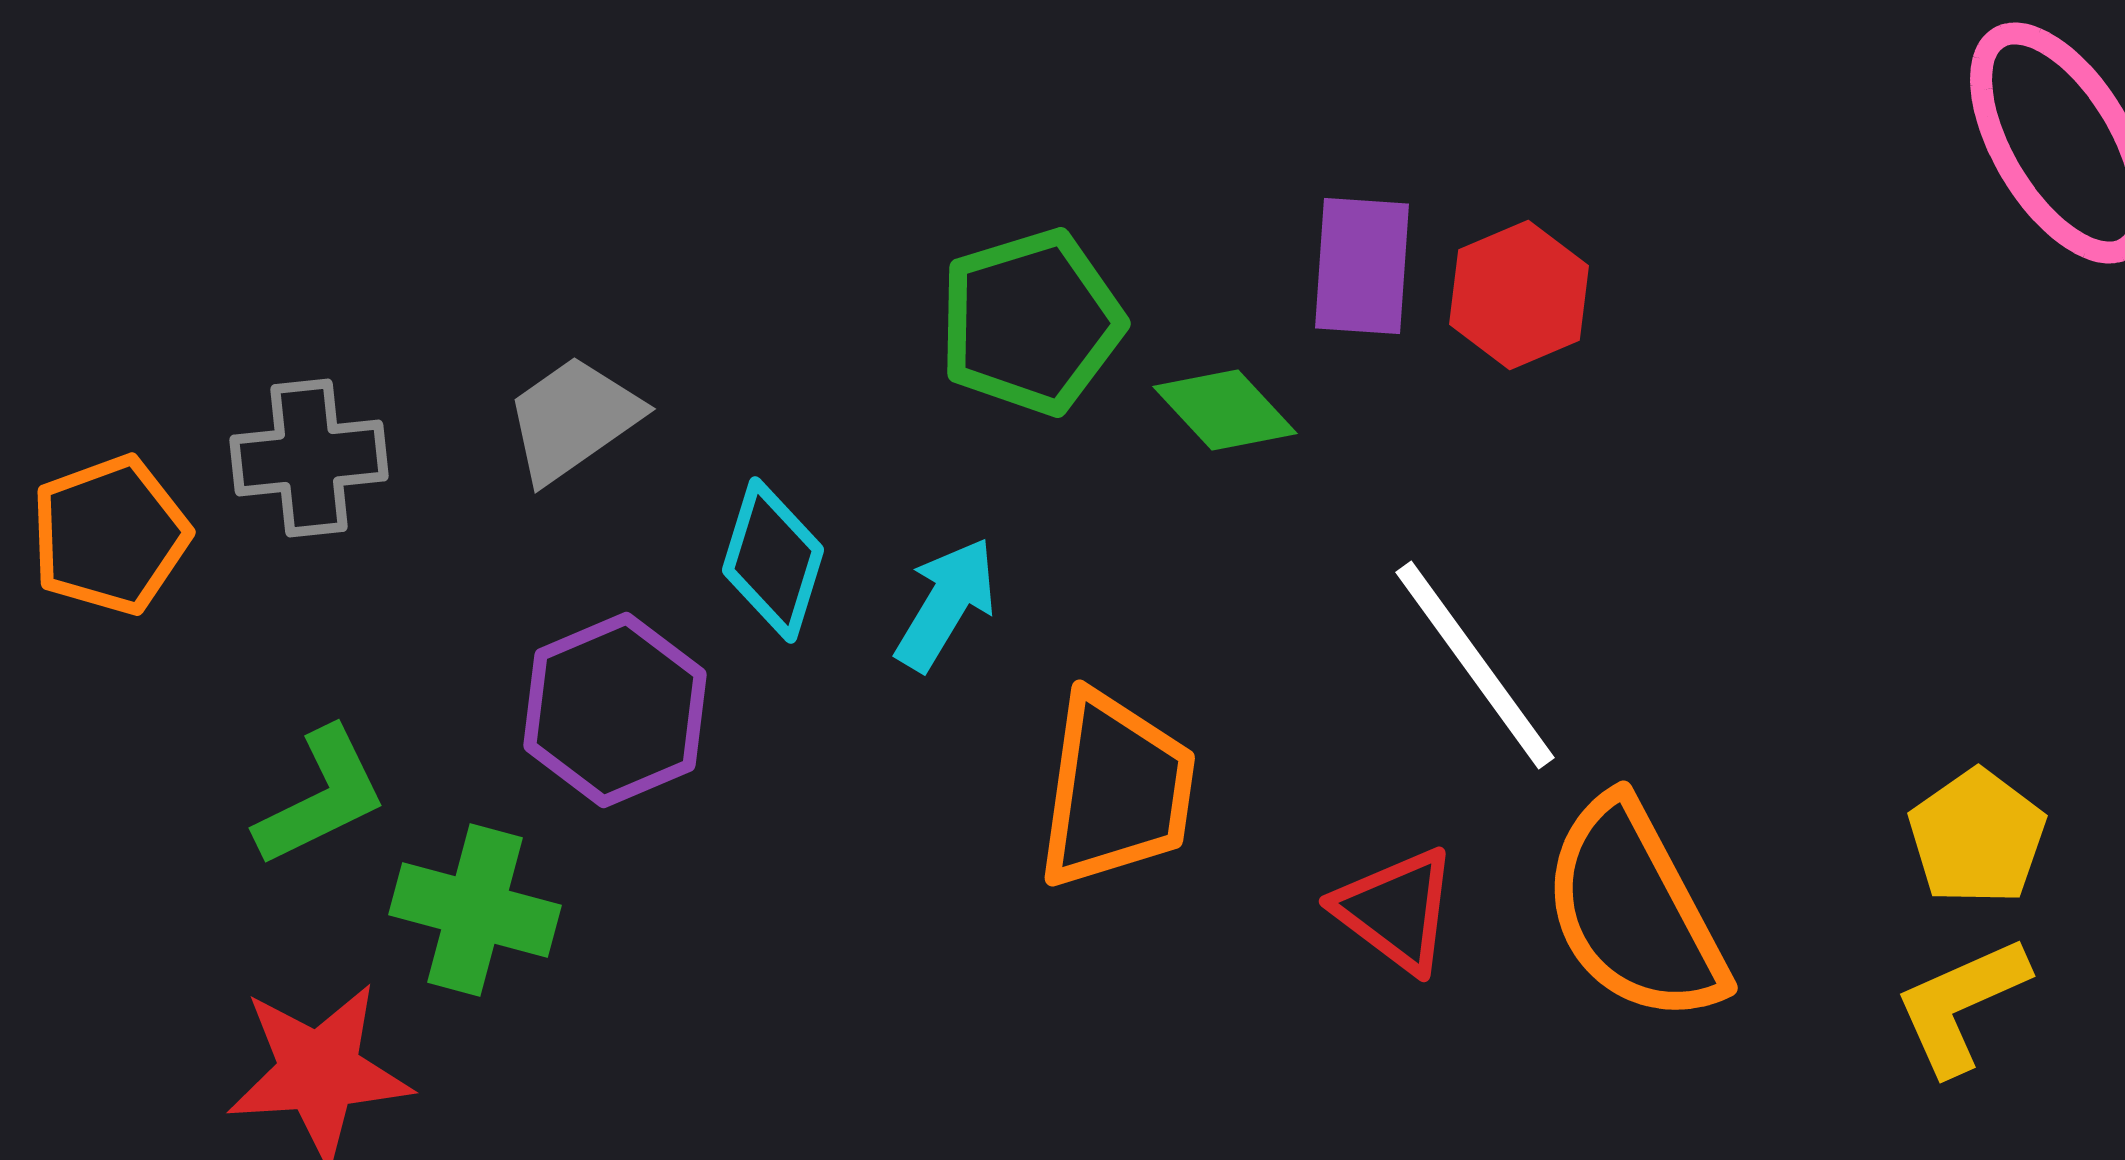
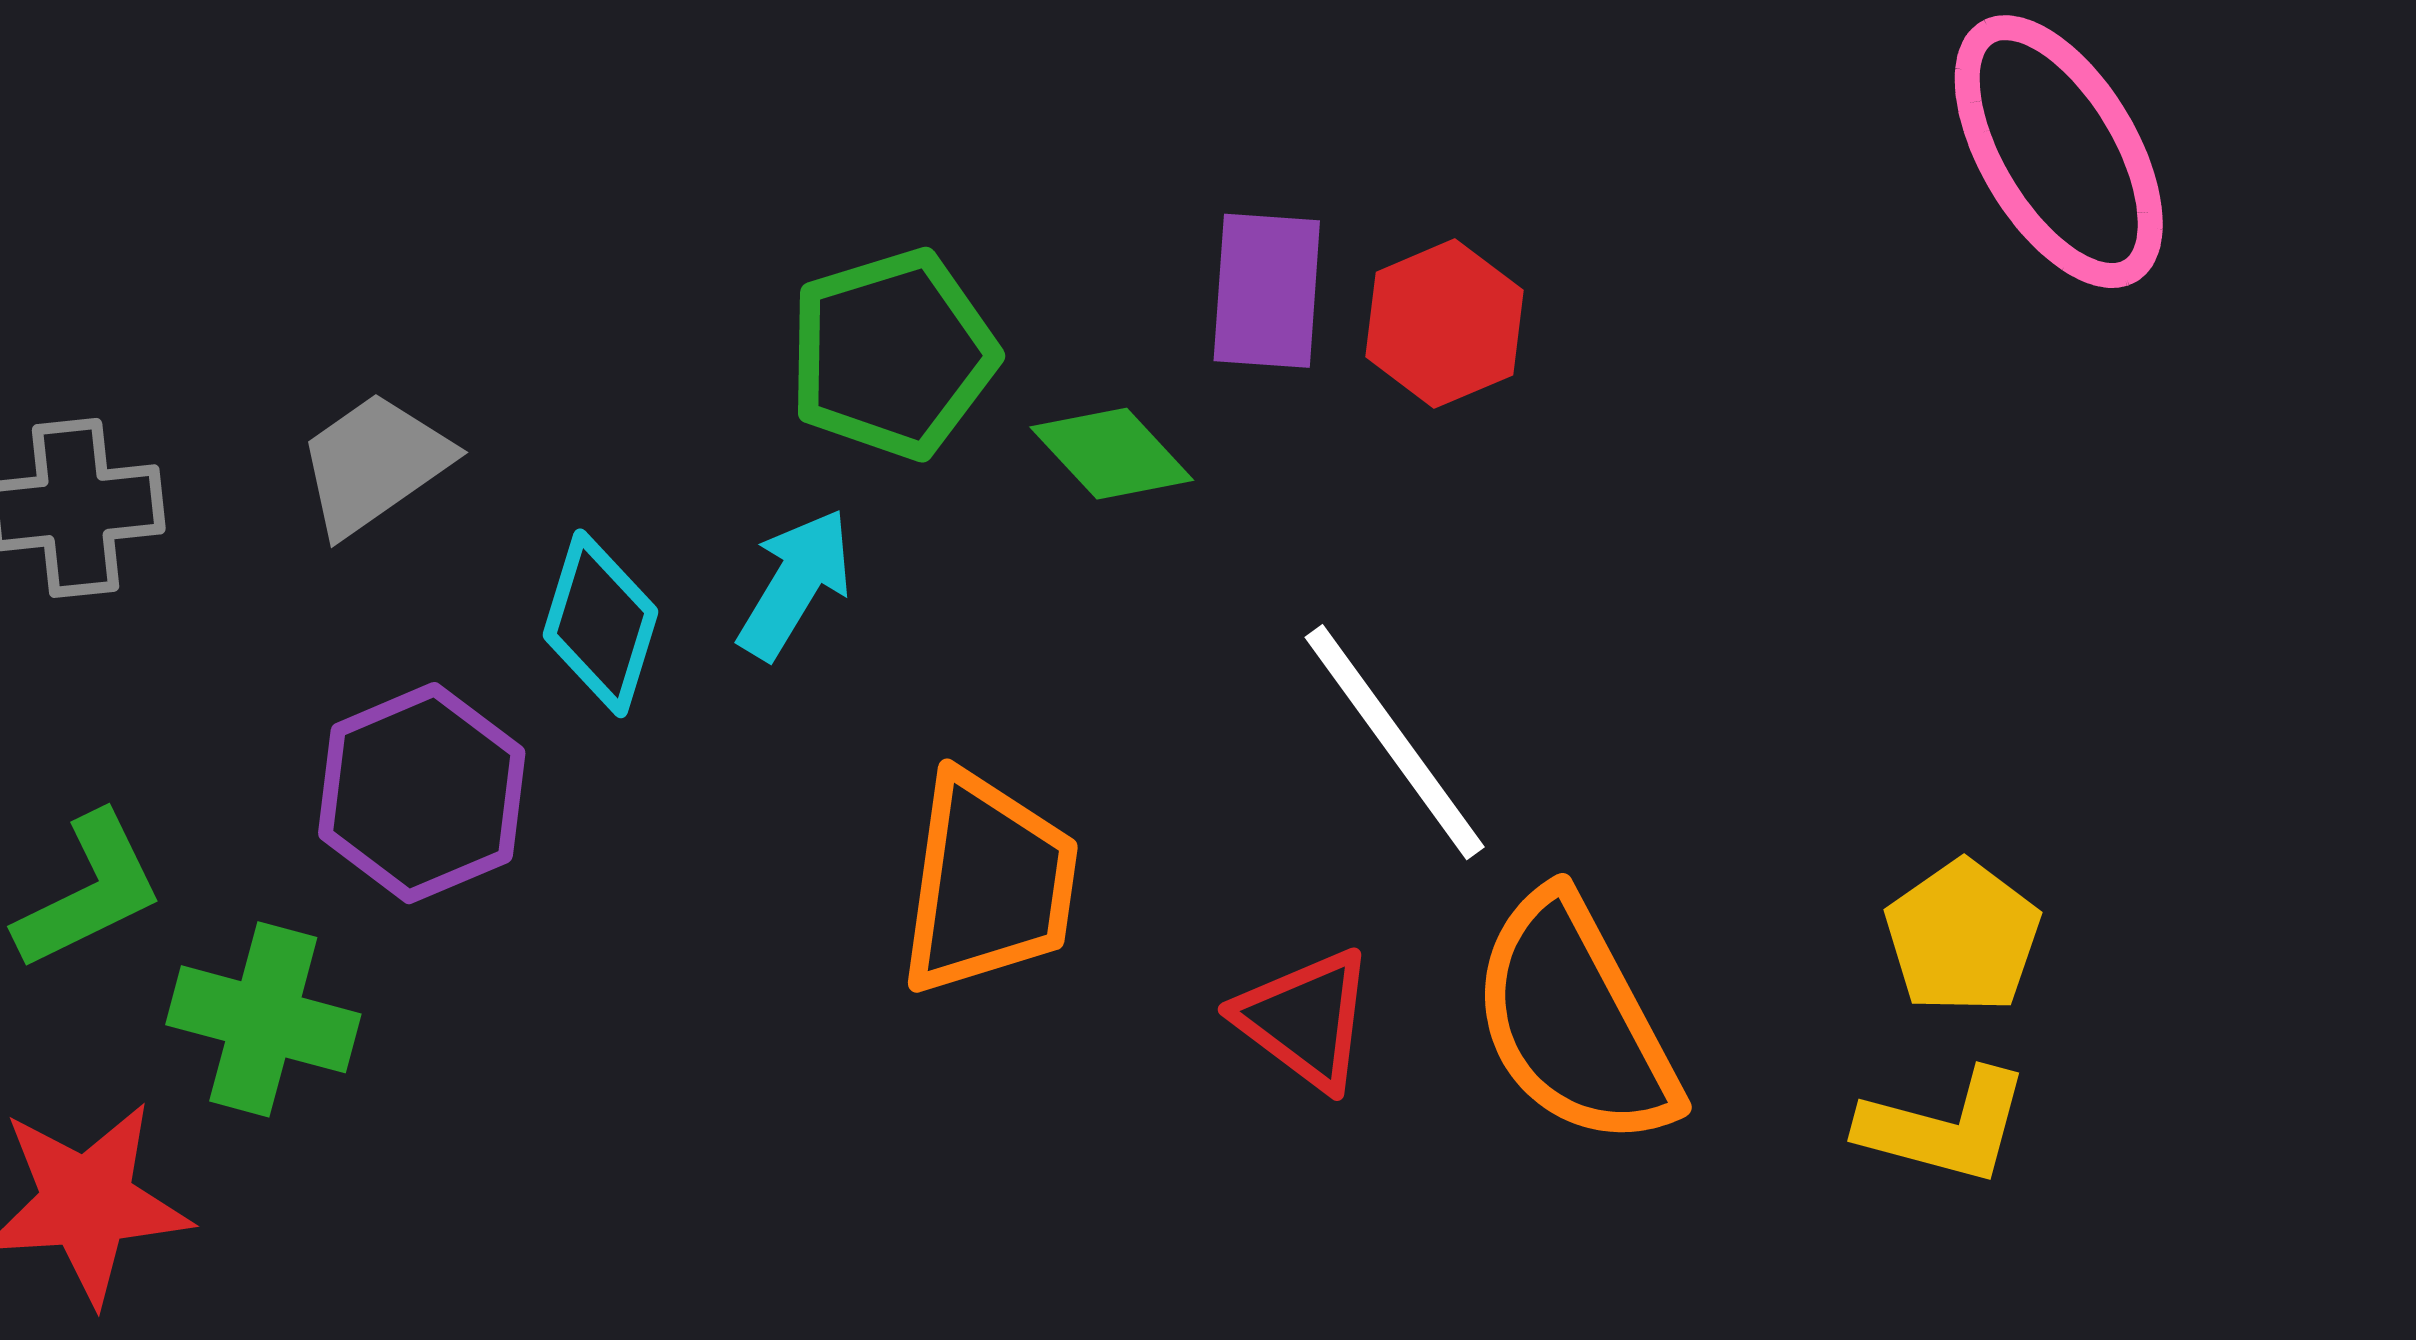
cyan arrow: (946, 604) -> (795, 584), moved
yellow L-shape: (1961, 1005) -> (1944, 1127), turned -141

